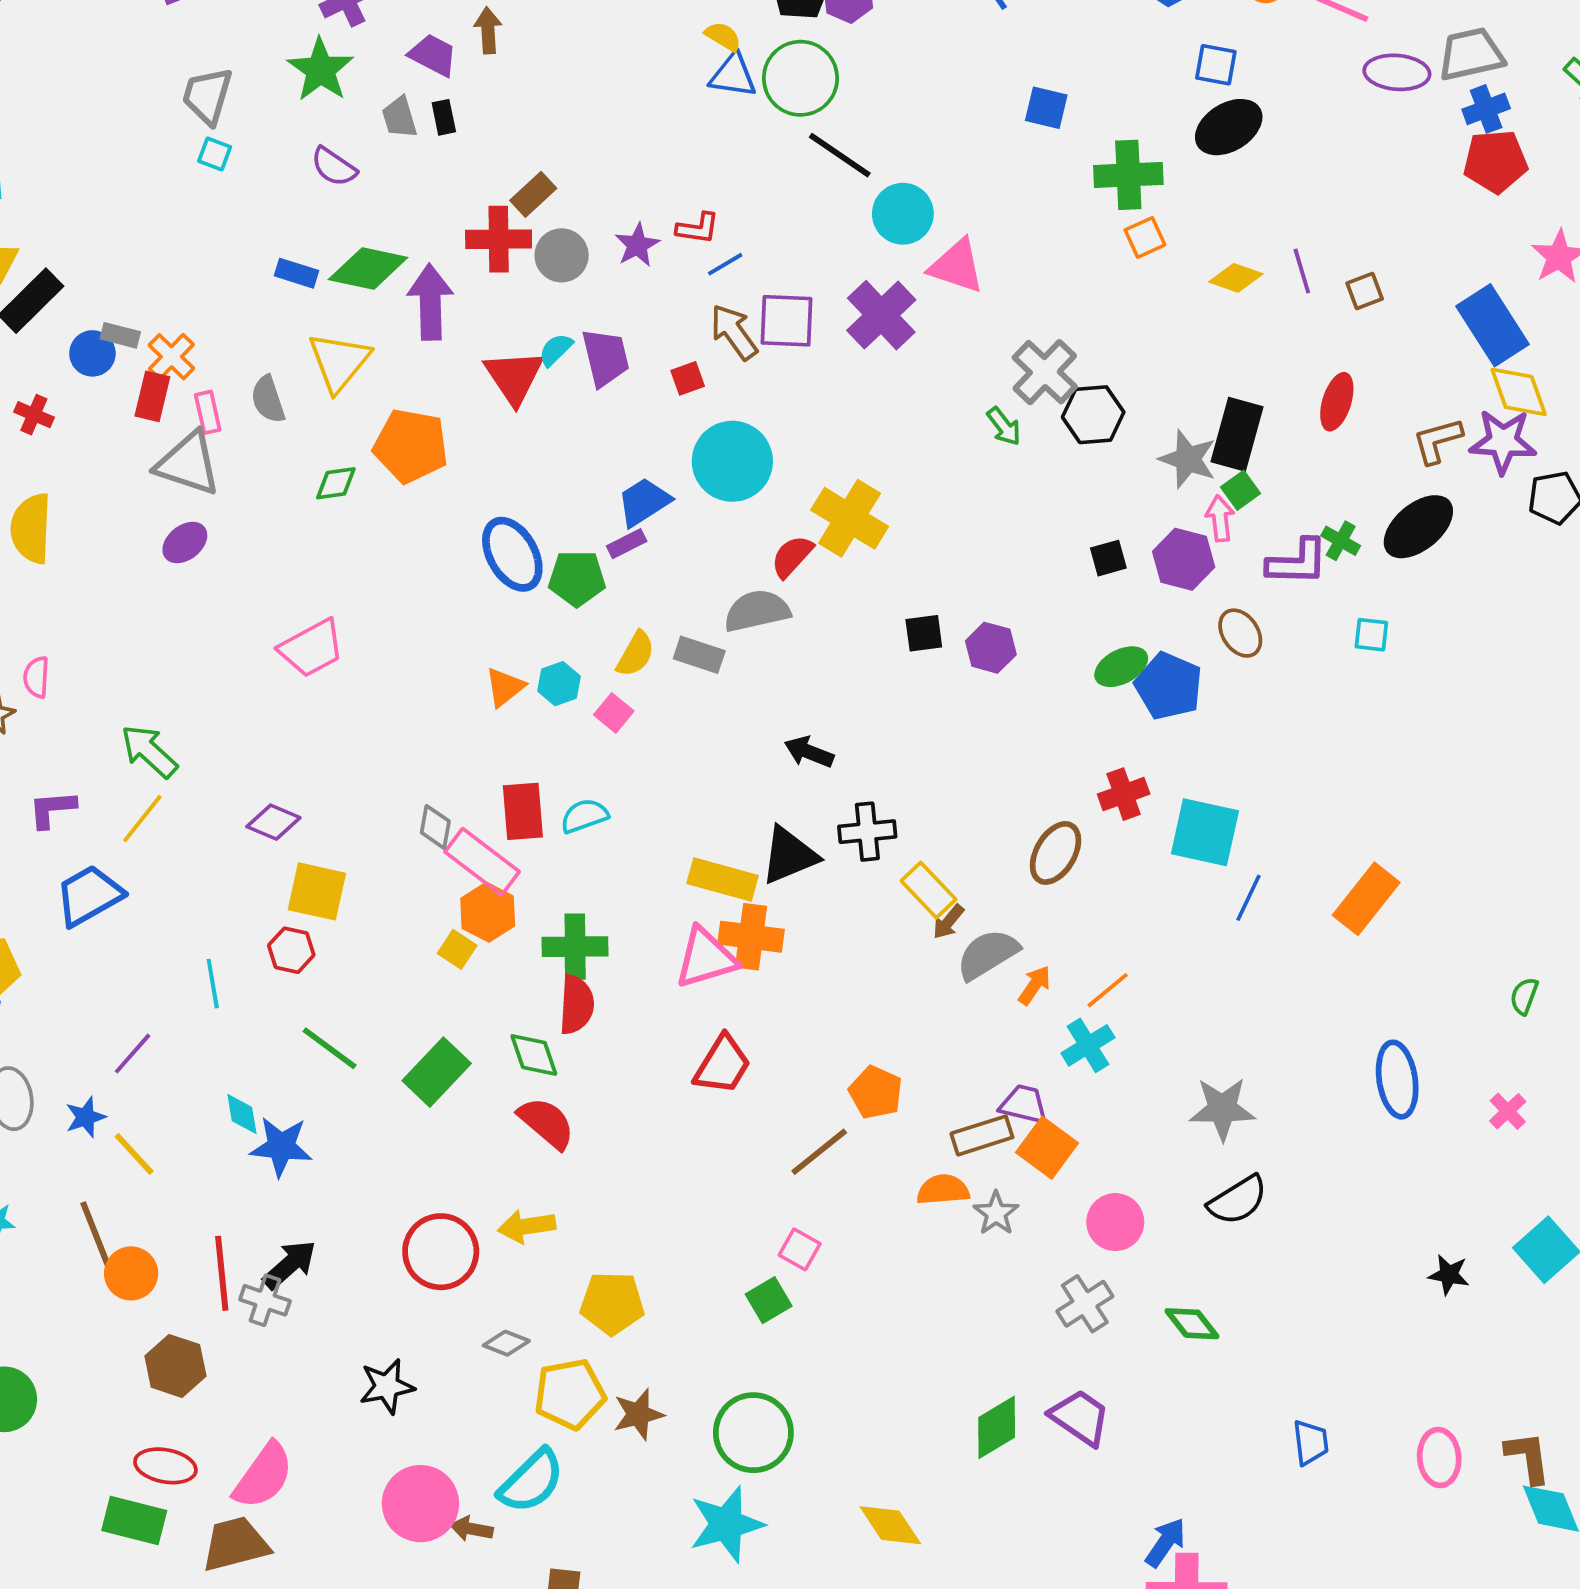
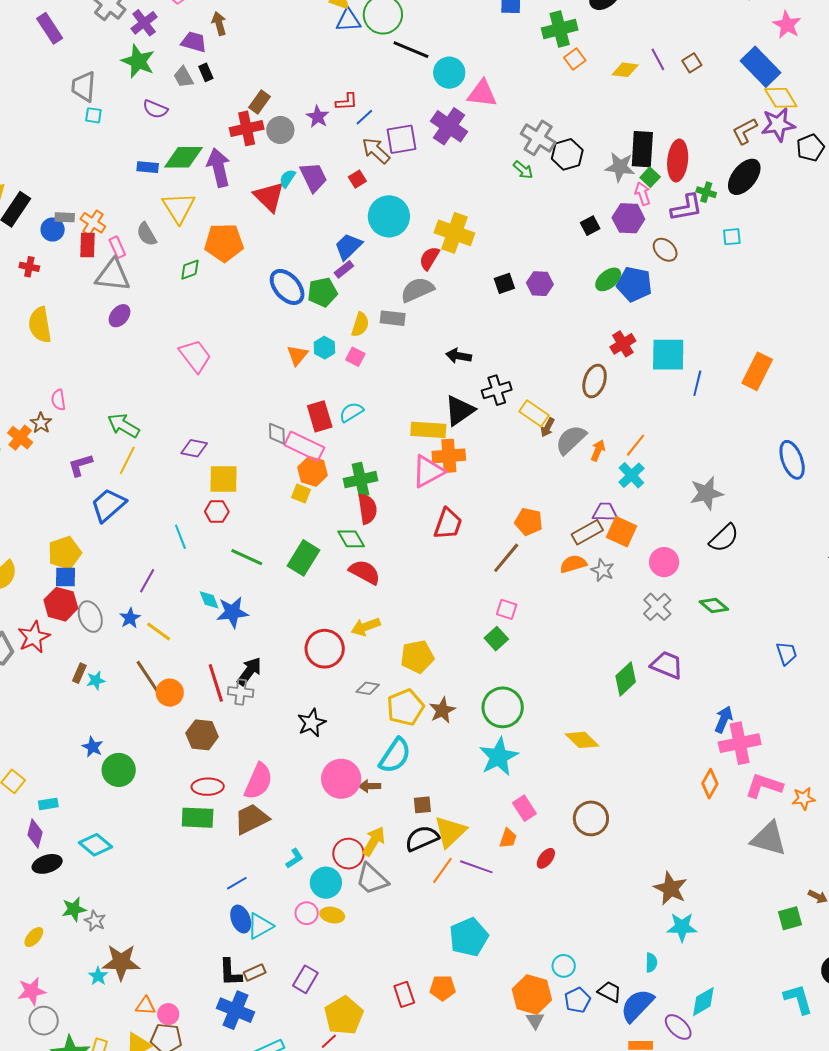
red ellipse: (1337, 402) -> (678, 160), moved, size x1.4
pink trapezoid: (312, 648) -> (195, 356), turned -87

